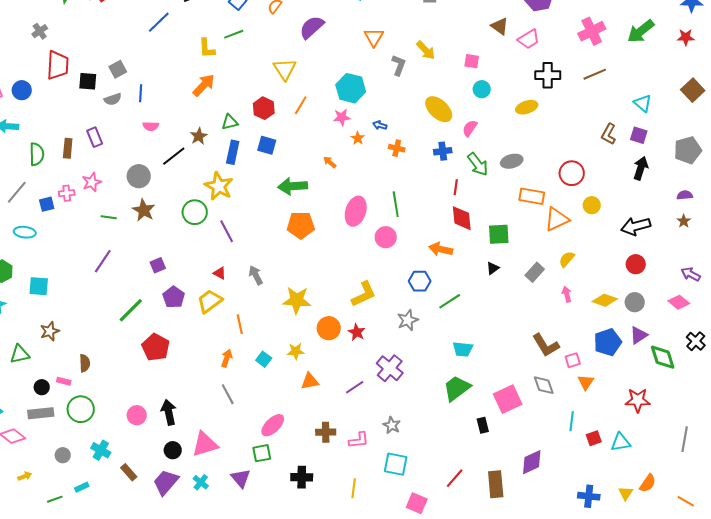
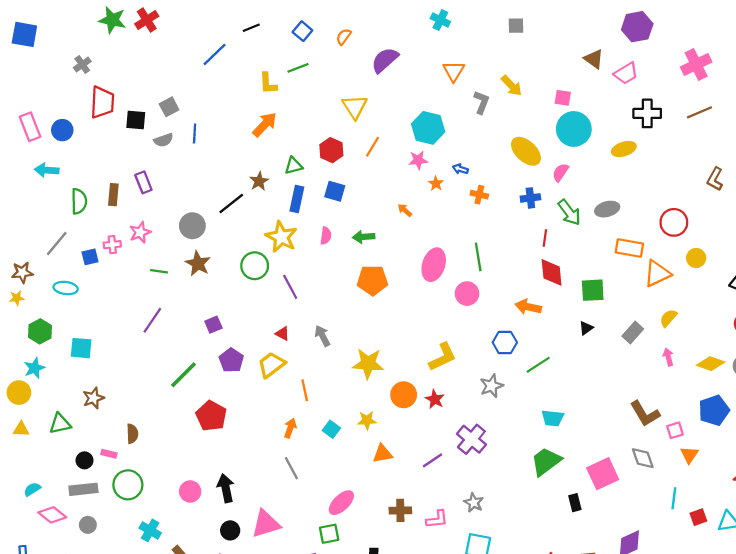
cyan circle: (482, 89) -> (574, 129), size x1.8
pink semicircle: (151, 126) -> (326, 236), moved, turned -84
green arrow: (293, 186) -> (364, 237), size x0.7
gray circle: (63, 455) -> (88, 525), moved

